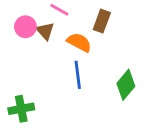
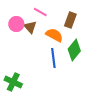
green diamond: (126, 85) -> (74, 50), moved
green cross: (21, 109) -> (13, 82), turned 36

